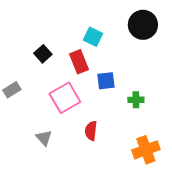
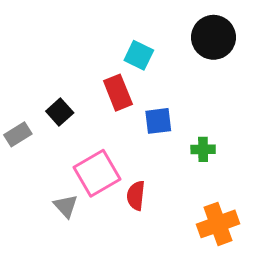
black square: (43, 54) -> (60, 112), moved
pink square: (65, 98) -> (97, 173), moved

